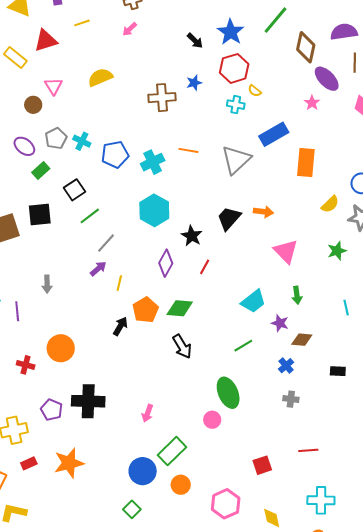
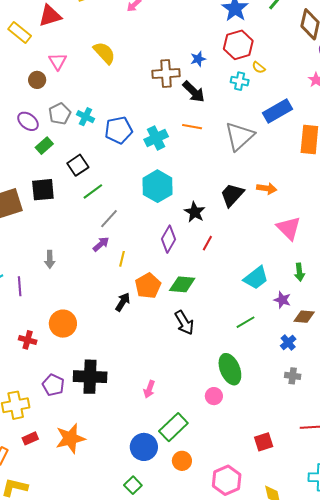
black arrow: (195, 41) -> (194, 92), moved, size x1.4
yellow semicircle: (100, 77) -> (104, 53), turned 70

